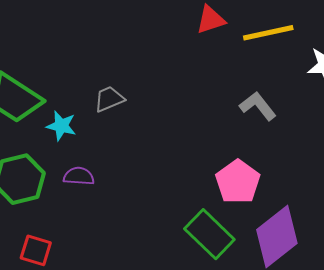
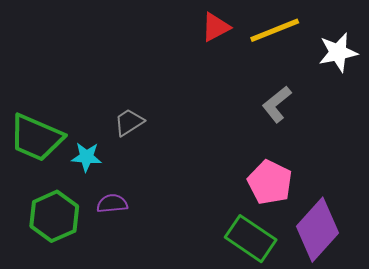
gray L-shape: (258, 106) -> (277, 104), turned -81

